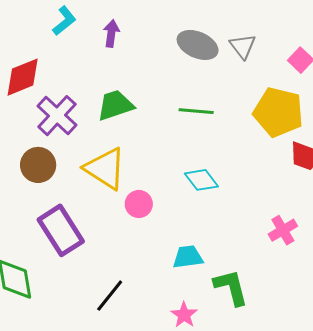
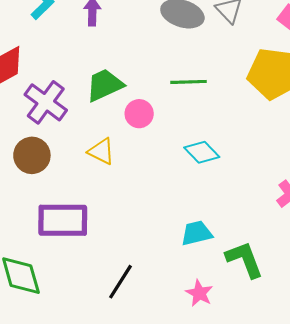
yellow triangle: (105, 169) -> (101, 151), size x0.6
pink circle: (139, 204) -> (139, 114), moved
purple rectangle: (61, 230) -> (63, 220), turned -51

